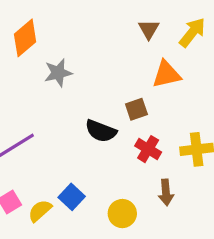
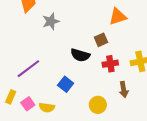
red cross: (148, 149) -> (110, 64), turned -35
blue square: (72, 197) -> (66, 84), moved
yellow semicircle: (40, 211) -> (47, 107), turned -126

